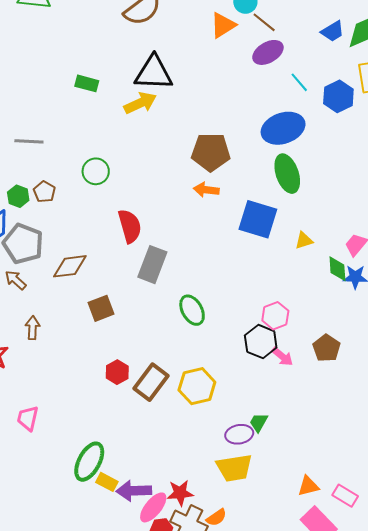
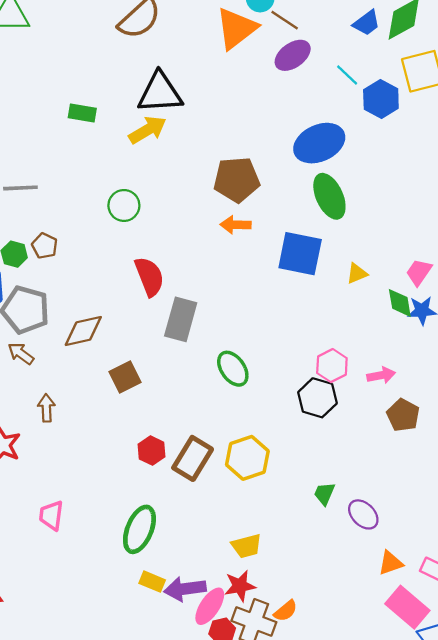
orange triangle: (223, 25) -> (236, 28), size x1.4
cyan line: (299, 82) -> (347, 75), moved
green circle: (96, 171) -> (124, 205), moved
brown pentagon: (327, 348) -> (403, 415), moved
pink arrow: (282, 357) -> (381, 375), moved, turned -45
purple ellipse: (239, 434) -> (363, 514), moved, turned 60
green ellipse: (89, 462) -> (139, 529), moved
yellow trapezoid: (234, 468) -> (247, 546), moved, size x0.7

